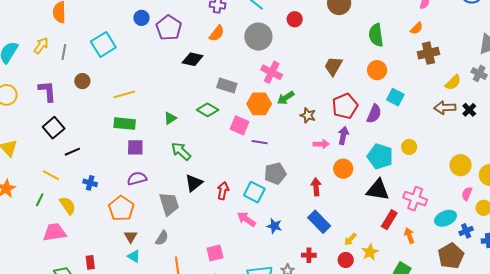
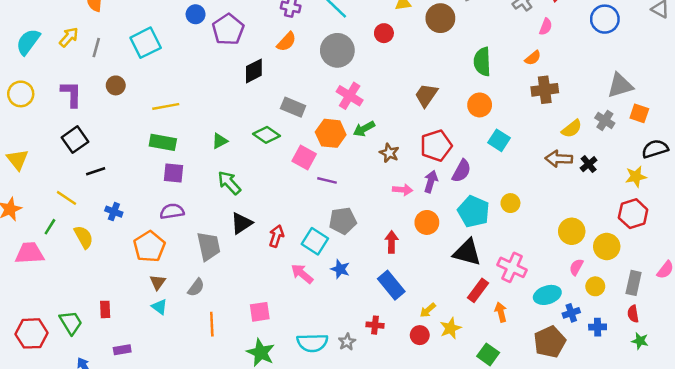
black diamond: (193, 59) -> (254, 71), turned -45
purple semicircle: (374, 114) -> (461, 171), moved
blue star: (274, 226) -> (340, 269), moved
pink trapezoid: (55, 232) -> (30, 253), moved

